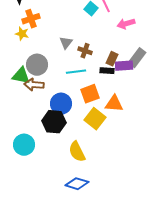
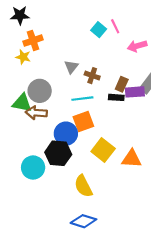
orange square: (90, 94) -> (83, 122), moved
orange triangle: (114, 104) -> (132, 159), moved
cyan circle: (24, 145) -> (33, 168), moved

